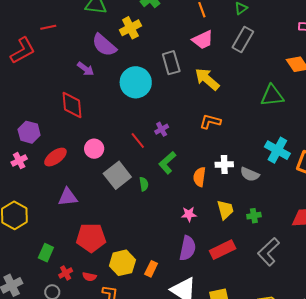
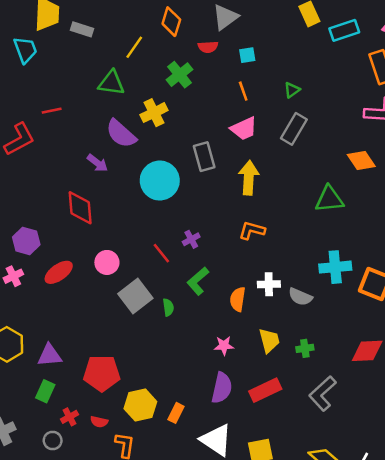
yellow arrow: (207, 79) -> (249, 178), turned 52
cyan cross: (277, 150) -> (335, 267), turned -35
purple triangle: (68, 197) -> (49, 355), moved

